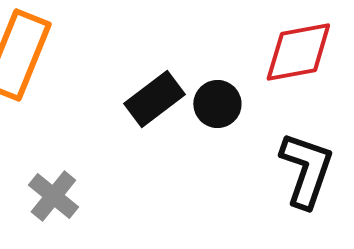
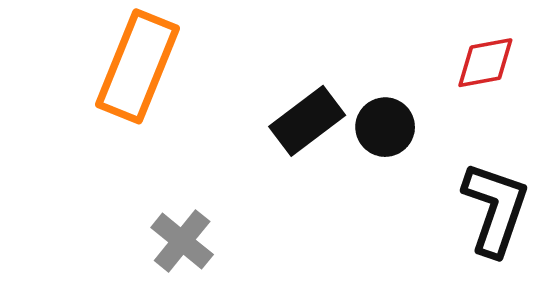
red diamond: (298, 52) -> (485, 63), size x0.7

